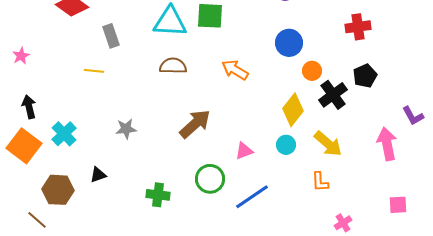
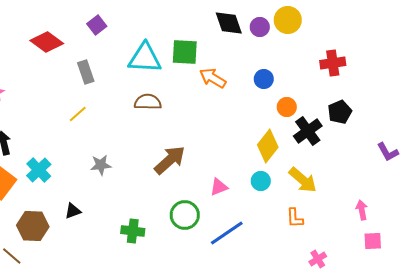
blue circle: (289, 43) -> (264, 79), size x0.7
orange arrow: (235, 70) -> (213, 78), moved
yellow line: (94, 71) -> (78, 114), moved, turned -48
pink arrow: (387, 144) -> (362, 210), moved, size x0.6

